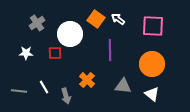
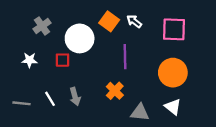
orange cross: (87, 80) -> (115, 91), moved
gray triangle: (123, 86) -> (140, 112), moved
gray arrow: (66, 96) -> (75, 96), moved

